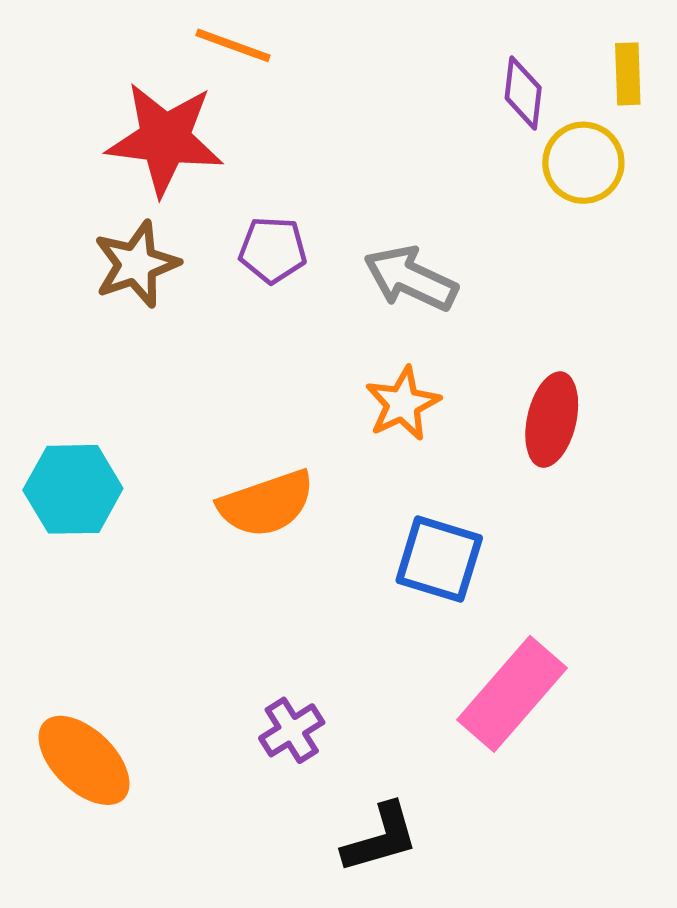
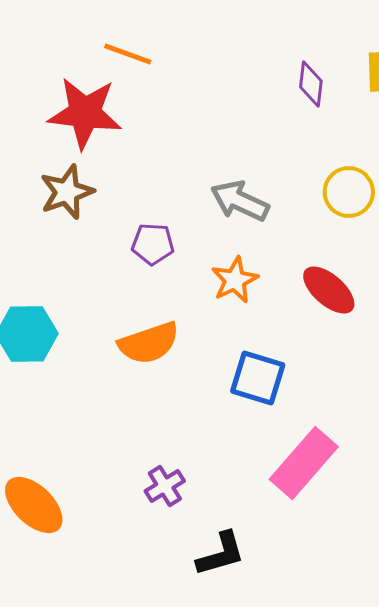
yellow circle: (583, 163) -> (349, 192), moved
purple pentagon: (273, 250) -> (153, 244), moved
red ellipse: (552, 420) -> (329, 290), turned -62

